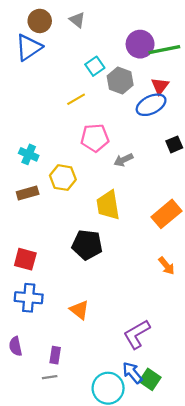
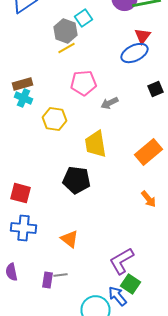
gray hexagon: (120, 81) -> (66, 31), moved
brown rectangle: (28, 193) -> (22, 84), moved
gray line: (50, 377) -> (60, 275), moved
green square: (150, 379) -> (130, 284), moved

